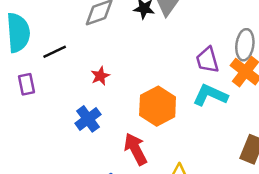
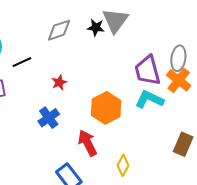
purple trapezoid: (207, 60) -> (147, 70), size x1.4

